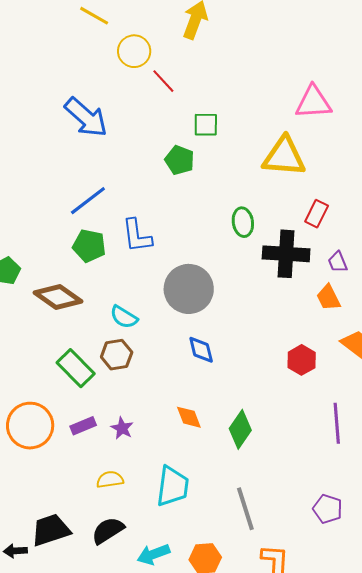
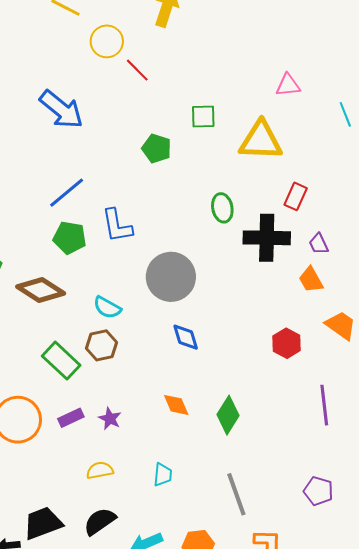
pink triangle: (313, 102) -> (288, 85), size x0.7
green square: (206, 125) -> (203, 116), moved
cyan trapezoid: (173, 486) -> (163, 475), size x0.6

